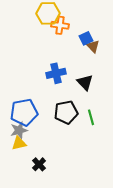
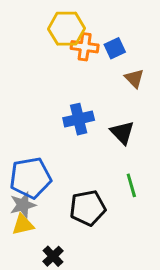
blue square: (86, 38) -> (115, 48), moved
black pentagon: (66, 112) -> (88, 208), moved

